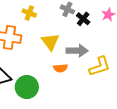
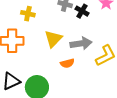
yellow triangle: (50, 42) -> (53, 39), turned 30

